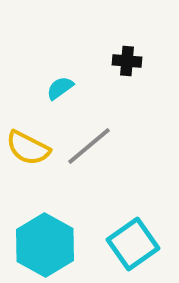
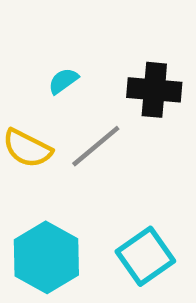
black cross: (127, 61) -> (154, 90), moved, size x1.6

